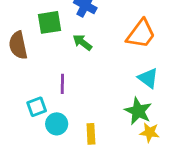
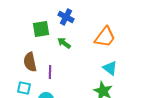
brown semicircle: (18, 45) -> (30, 62), moved
cyan square: (37, 107) -> (24, 88), moved, turned 32

